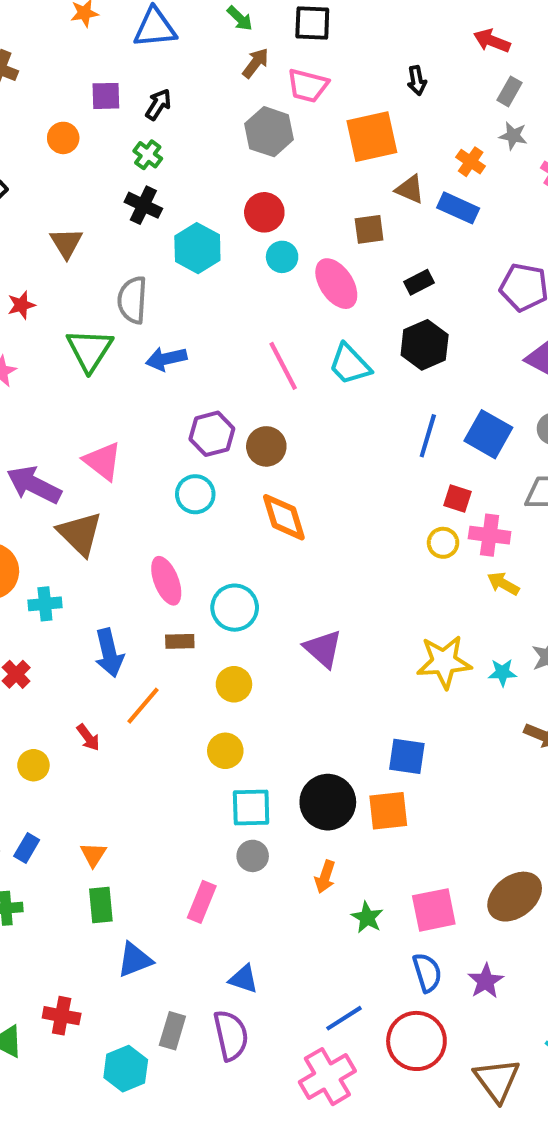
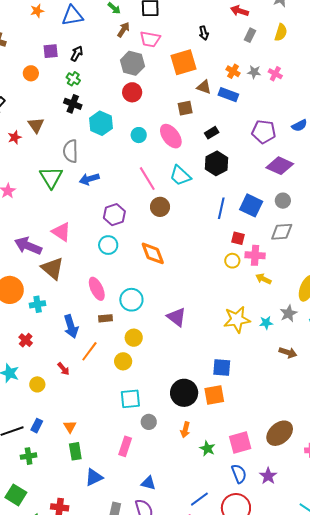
gray star: (513, 136) -> (254, 72), moved
red circle: (264, 212) -> (132, 92), moved
cyan circle: (282, 257) -> (139, 135), moved
red star: (21, 305) -> (15, 137), moved
brown circle: (266, 446) -> (160, 207), moved
yellow circle: (225, 751) -> (123, 361), moved
cyan square: (251, 807) -> (130, 399), moved

